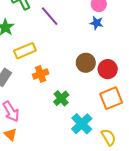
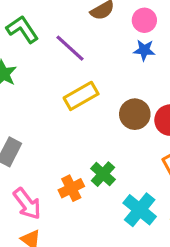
yellow rectangle: (25, 51) -> (81, 96), moved
orange cross: (41, 74) -> (71, 188), moved

